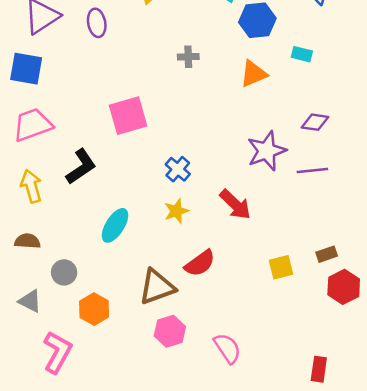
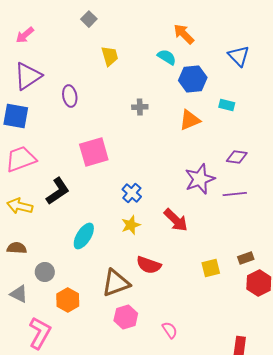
purple ellipse: (97, 23) -> (70, 96), moved
yellow arrow: (31, 186) -> (20, 206), turned -60
red semicircle: (200, 263) -> (149, 265), turned 55
pink semicircle: (227, 348) -> (170, 330), size x0.7

